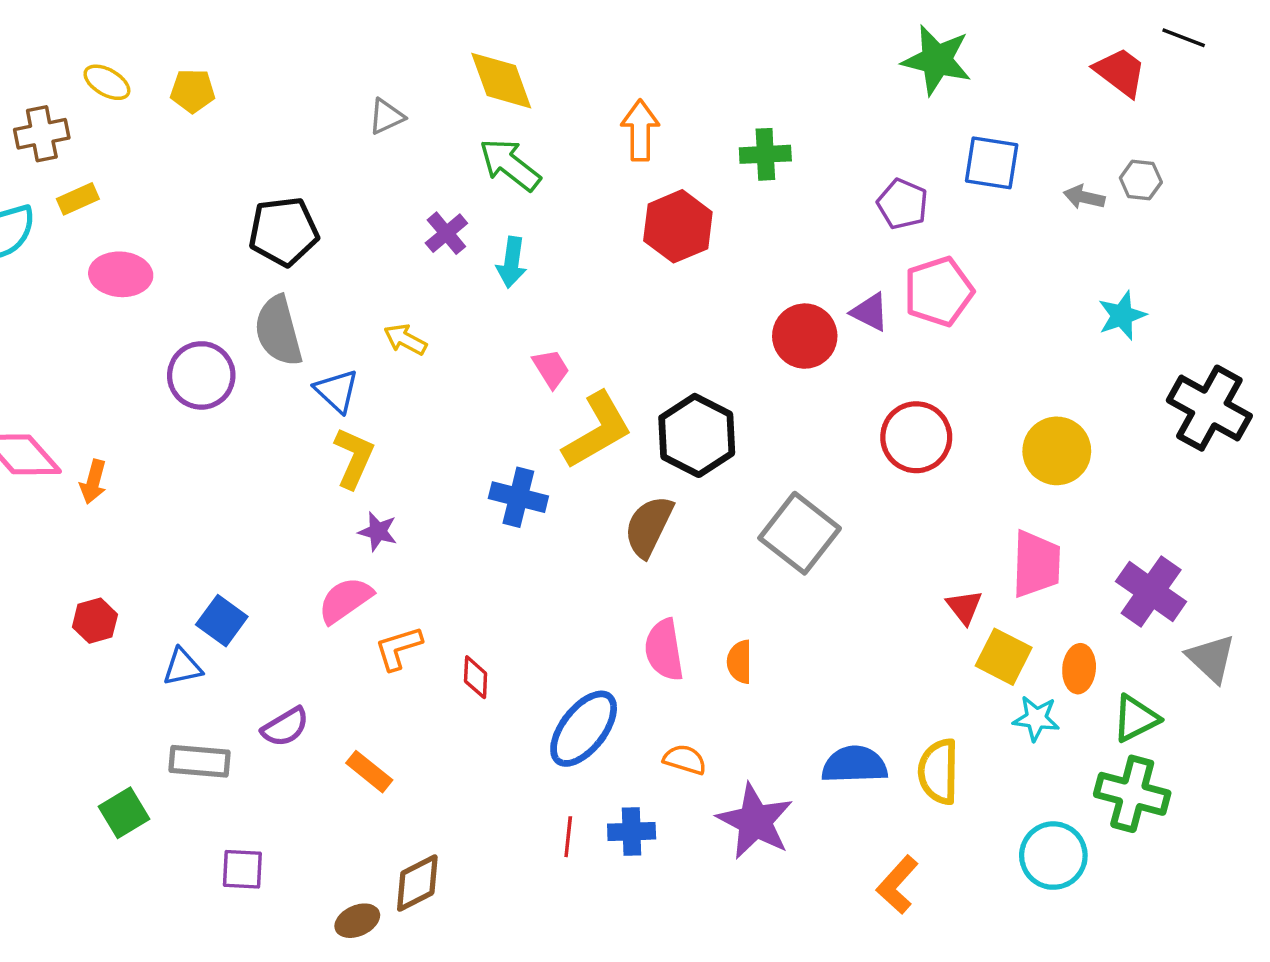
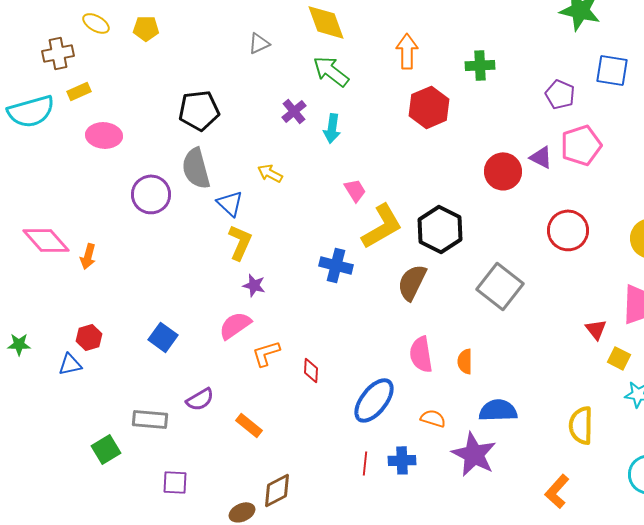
yellow square: (1004, 657) -> (619, 358), size x0.7
blue triangle: (182, 667) -> (70, 364), moved
blue semicircle: (854, 765) -> (498, 410), moved

